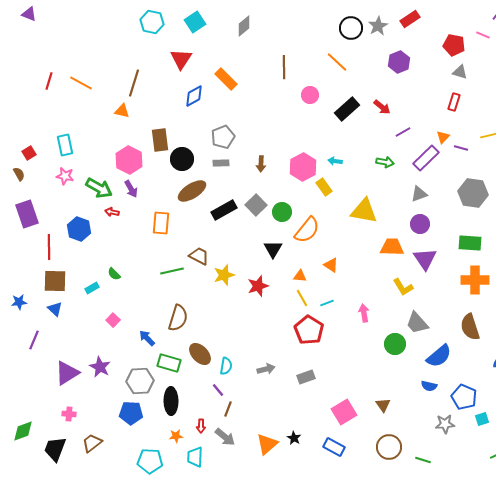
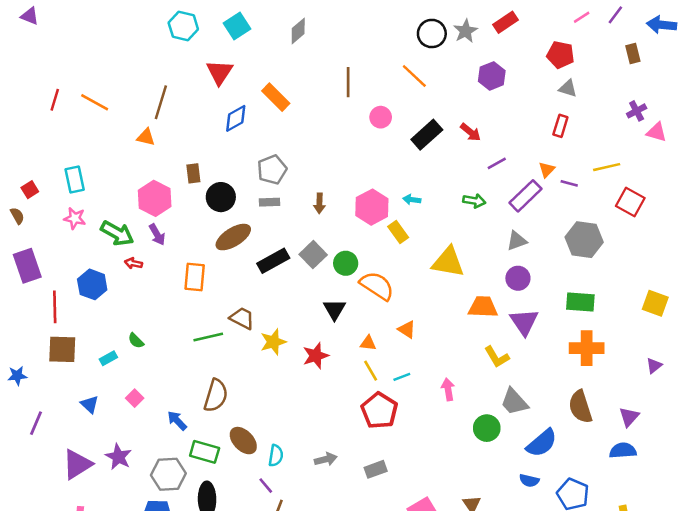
pink line: (483, 35) -> (582, 17), moved, turned -56
brown rectangle: (160, 140) -> (193, 173), size x0.7
orange semicircle: (307, 230) -> (377, 286), turned -96
blue triangle: (55, 309) -> (90, 404), moved

